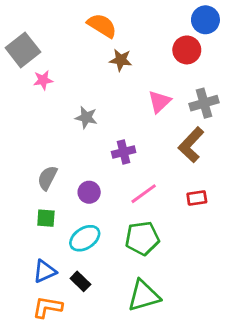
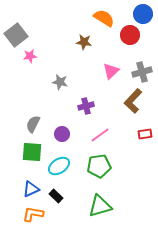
orange semicircle: (102, 26) -> (104, 18), moved
red rectangle: (197, 198) -> (145, 134), moved
green square: (46, 218) -> (32, 152), size x1.5

